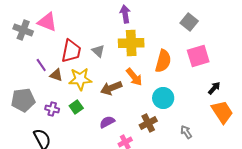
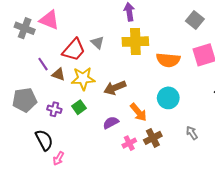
red trapezoid: (71, 51) -> (74, 50), turned 30
gray triangle: (98, 51) -> (97, 43), moved
orange semicircle: (163, 61) -> (168, 60), turned 80
orange arrow: (134, 77) -> (138, 112), moved
brown cross: (148, 123) -> (153, 138), moved

